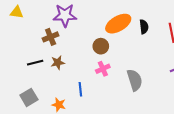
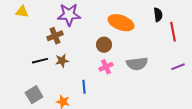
orange ellipse: (118, 24) -> (121, 23), turned 50
black semicircle: (144, 27) -> (158, 15), moved
gray semicircle: (135, 80) -> (137, 64), moved, turned 100

